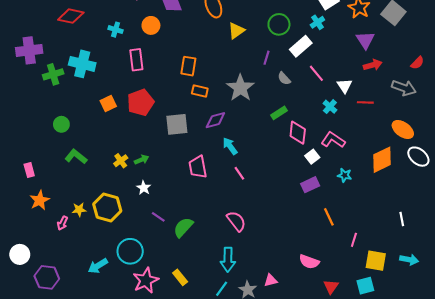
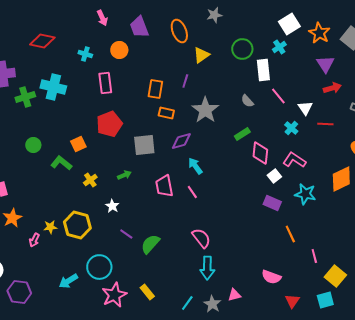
white rectangle: (301, 46) -> (263, 70), turned -55
purple line: (266, 58) -> (185, 81), moved
orange square: (108, 103) -> (78, 144), moved
green L-shape: (76, 157) -> (61, 163), moved
green arrow: (142, 160) -> (124, 175), moved
pink line: (239, 173) -> (192, 192), moved
cyan star: (345, 175) -> (305, 194), size x1.5
purple rectangle: (310, 185) -> (272, 203), turned 48
pink line: (354, 240) -> (314, 256), turned -32
cyan arrow: (228, 260) -> (207, 268), moved
yellow square: (376, 261) -> (335, 276), turned 30

